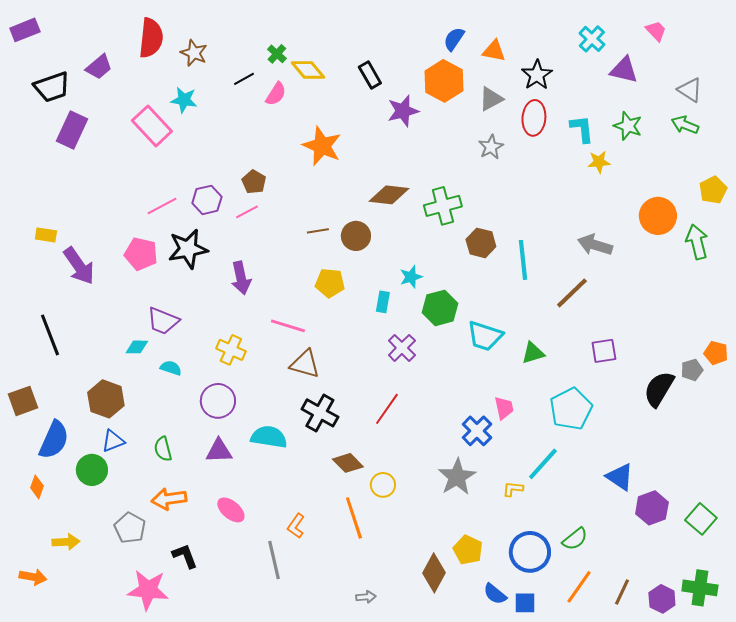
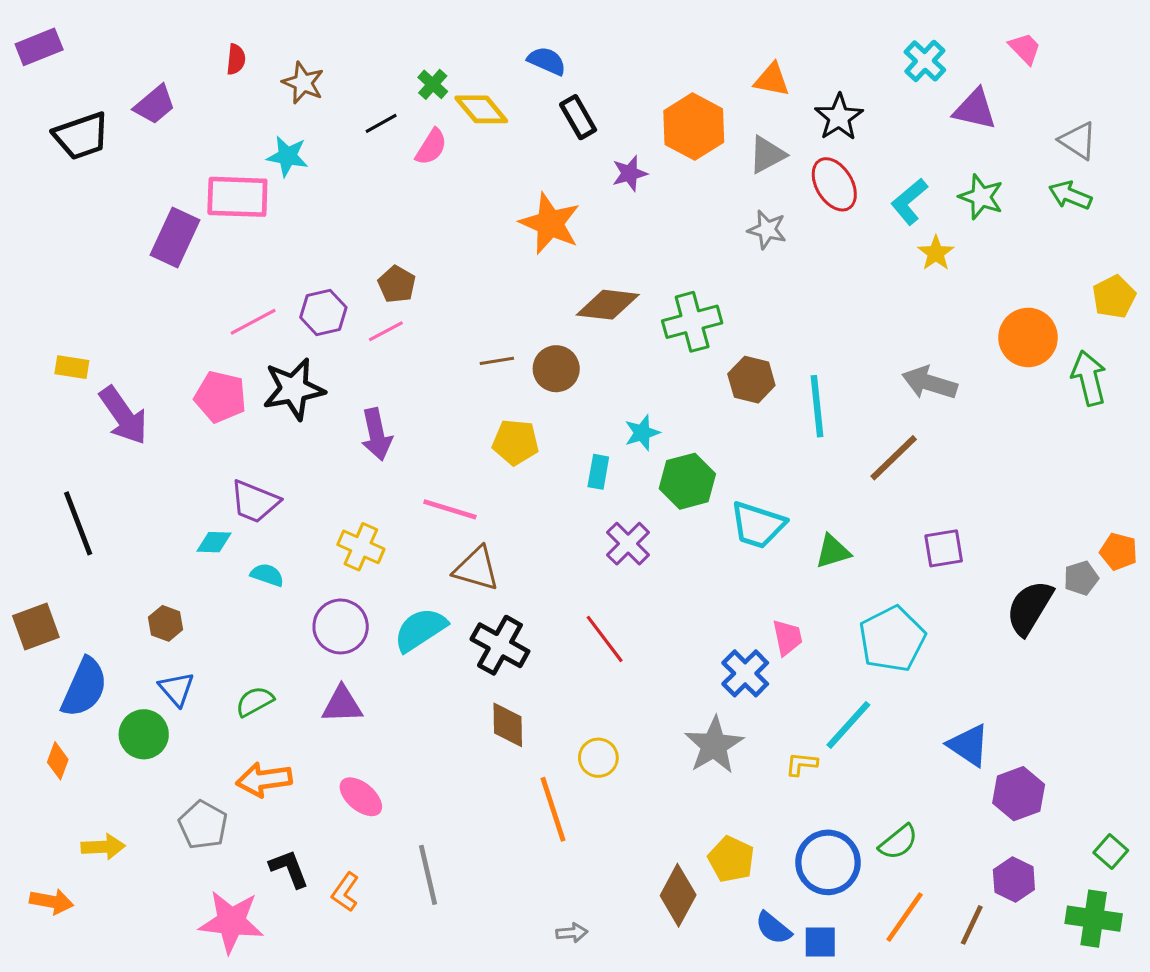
red semicircle: (151, 38) -> (236, 59), size x0.5
blue semicircle: (454, 39) -> (547, 61), moved, turned 80
purple star: (403, 111) -> (630, 173), size x0.7
red ellipse: (534, 118) -> (834, 184), turned -36
pink rectangle: (152, 126) -> (237, 197), turned -45
cyan L-shape: (582, 129) -> (909, 202), turned -124
purple rectangle: (72, 130) -> (175, 237), moved
orange star: (322, 146) -> (550, 223), moved
gray star: (491, 147) -> (767, 230), turned -30
yellow star: (599, 162) -> (936, 253), turned -30
brown hexagon: (106, 399) -> (166, 623), size x0.6
red line: (387, 409) -> (605, 639), turned -72
cyan semicircle: (269, 437) -> (420, 630), moved, turned -42
blue triangle: (113, 441) -> (177, 689), turned -50
green semicircle: (163, 449) -> (255, 701), turned 75
brown diamond: (348, 463) -> (508, 725), moved, turned 44
green square: (701, 519) -> (1111, 851), moved, size x0.7
orange L-shape: (296, 526) -> (345, 892), moved
purple hexagon: (662, 599) -> (1014, 880), moved

